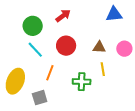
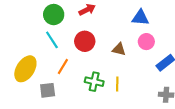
pink circle: (124, 49) -> (146, 42), moved
yellow line: (103, 69) -> (117, 84), moved

